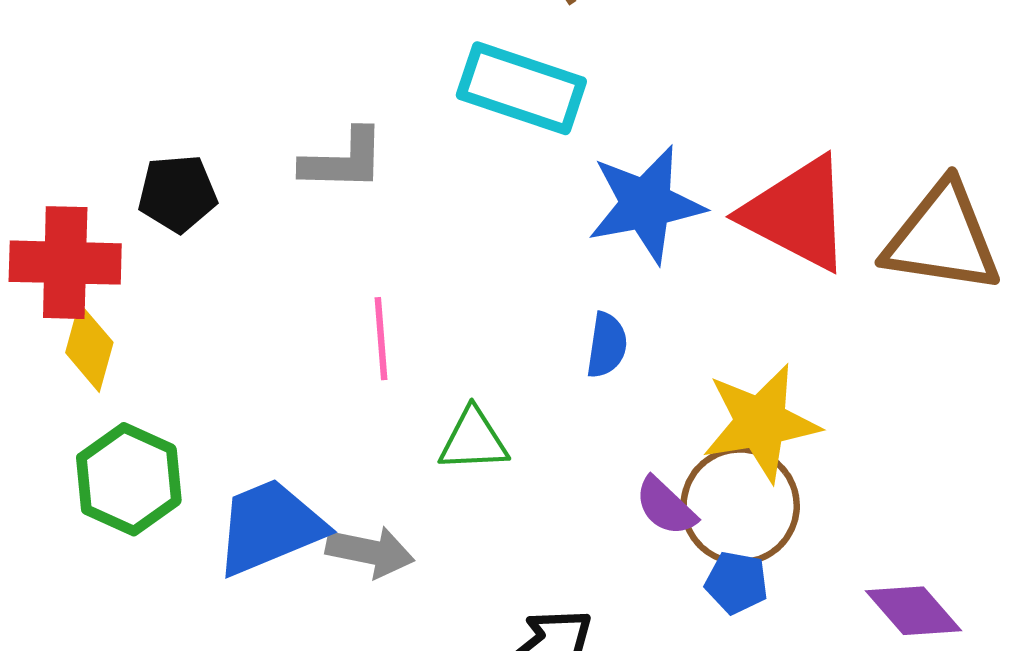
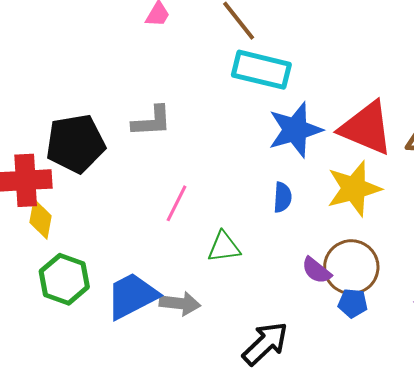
cyan rectangle: (521, 88) -> (261, 70), moved
black pentagon: (177, 193) -> (75, 144), size x1.6
pink line: (381, 339) -> (177, 203), turned 36
yellow star: (761, 423) -> (354, 189), moved

